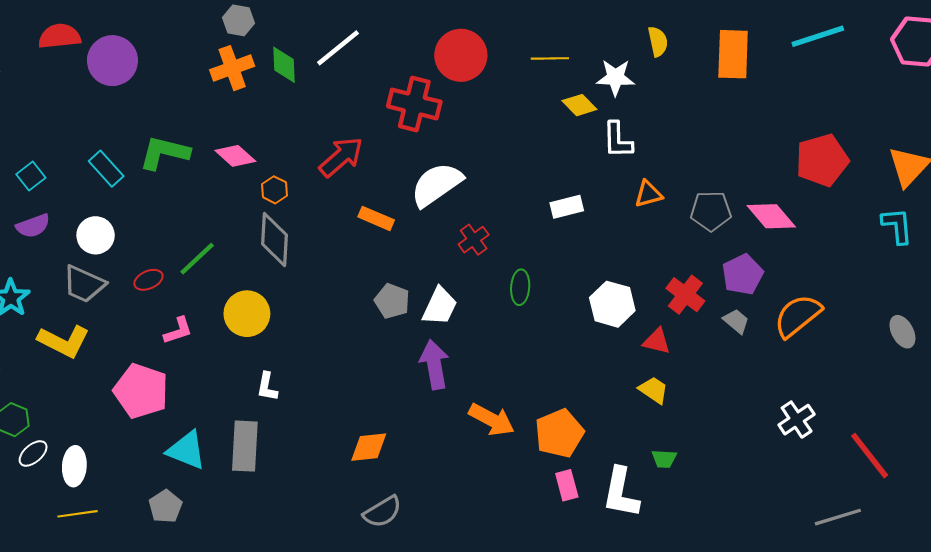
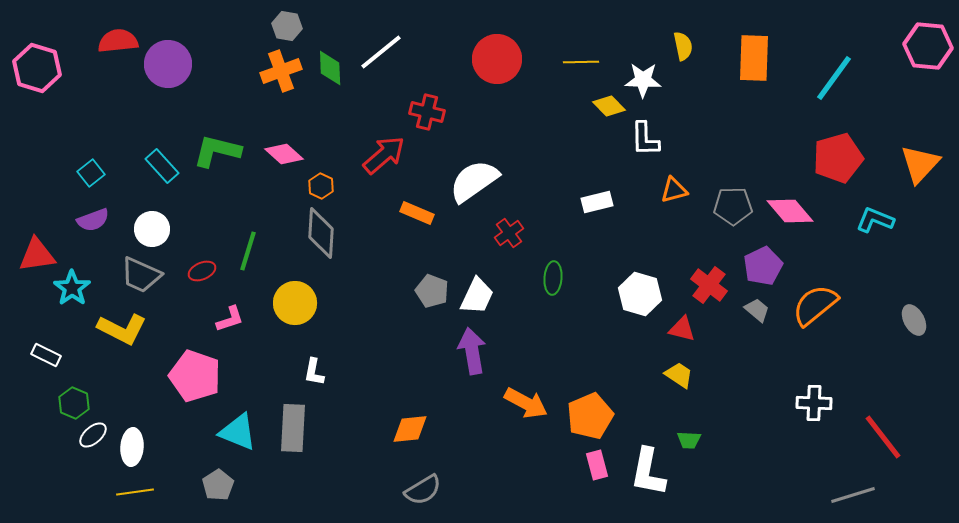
cyan line: (818, 36) -> (834, 78), moved, turned -36
red cross: (414, 104) -> (427, 112), moved, size x0.7
cyan L-shape: (897, 226) -> (875, 220), moved, turned -63
green line: (197, 259) -> (248, 251), turned -30
white cross: (797, 420) -> (814, 403), turned 36

